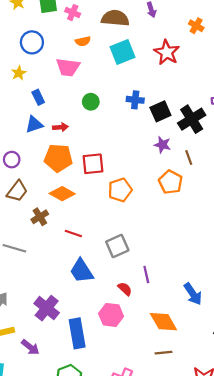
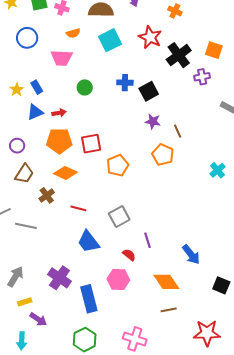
yellow star: (19, 73) -> (17, 90), moved
black cross: (192, 119) -> (179, 55), moved
purple arrow: (30, 347) -> (38, 319), moved

